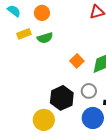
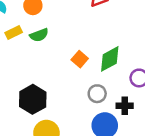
black hexagon: (62, 98) -> (33, 99), moved

